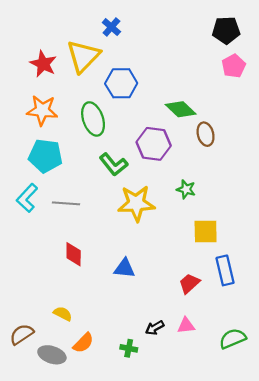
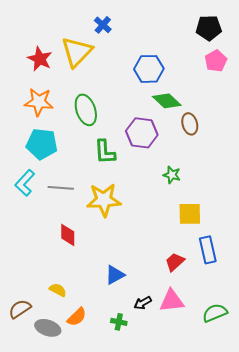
blue hexagon: (121, 83) -> (149, 69), moved
green L-shape: (114, 164) -> (105, 152), turned 36
yellow star: (136, 203) -> (104, 200), moved
blue triangle: (124, 268) -> (115, 275), moved, turned -35
pink triangle: (186, 326) -> (172, 301), size x1.5

